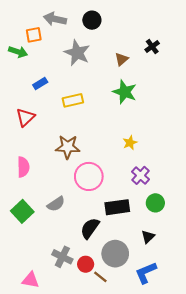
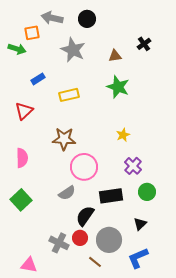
brown triangle: (122, 59) -> (115, 56), turned 32
gray semicircle: (56, 204) -> (67, 193), moved
red circle: (86, 264) -> (80, 238), moved

